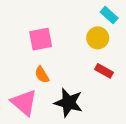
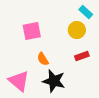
red rectangle: (104, 71) -> (82, 56), turned -48
orange semicircle: (42, 75) -> (43, 59), moved

